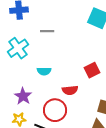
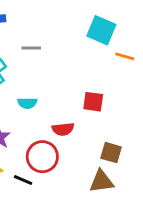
red square: (92, 70) -> (93, 102), turned 35

